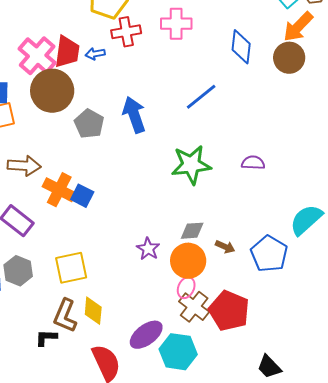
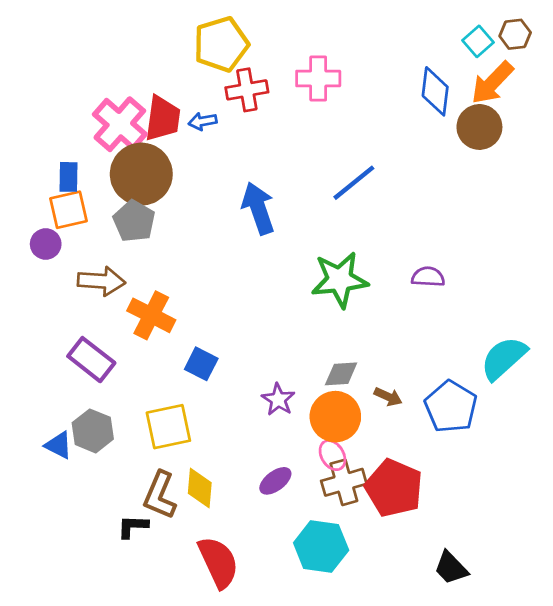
blue diamond: (241, 47) -> (435, 91), moved
gray pentagon: (89, 124) -> (134, 221), moved
blue square: (82, 196) -> (201, 364), moved
pink ellipse: (186, 288) -> (332, 455), turned -55
brown cross: (194, 307) -> (344, 482), turned 36
purple ellipse: (146, 335) -> (275, 481), moved, size x0.7

